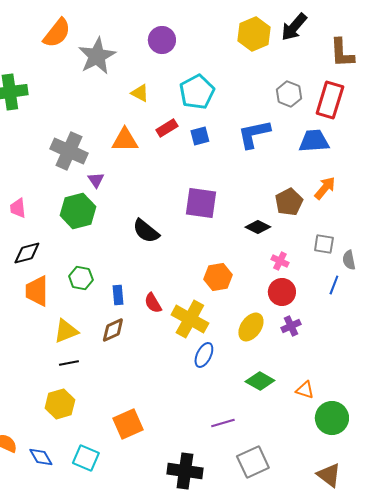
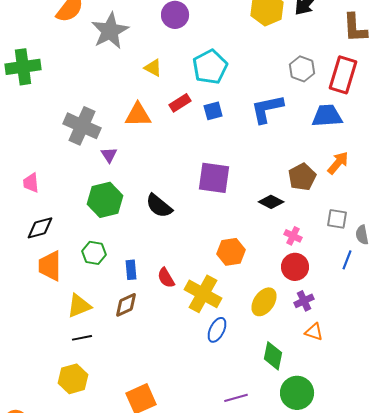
green hexagon: (78, 211) -> (105, 200), moved
green diamond: (260, 381) -> (273, 356), turned 72
orange triangle: (305, 390) -> (314, 332), moved
green circle: (332, 418) -> (297, 393), moved

